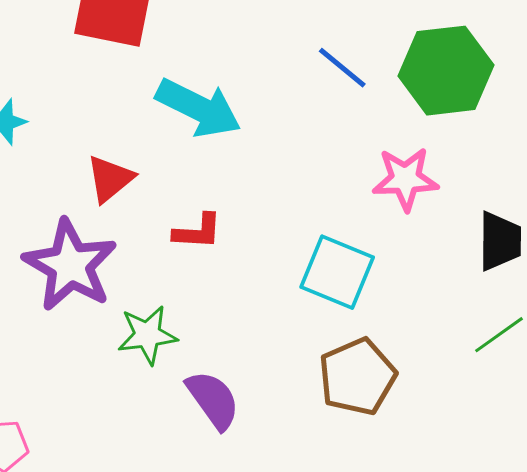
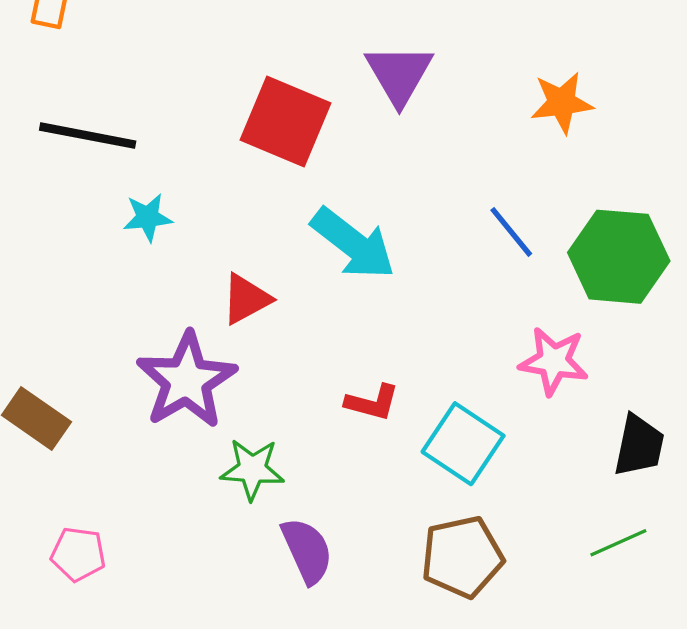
red L-shape: (198, 232) -> (372, 402), moved

